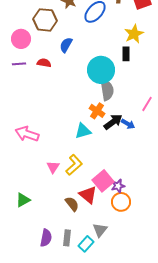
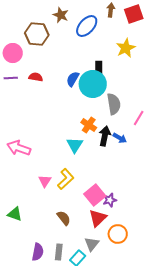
blue semicircle: (66, 45) -> (73, 79), moved
black rectangle: (126, 54) -> (99, 68), moved
gray semicircle: (107, 90) -> (114, 104), moved
black arrow: (113, 122) -> (105, 136), turned -42
cyan triangle: (83, 131) -> (75, 145), turned -42
red triangle: (88, 195) -> (98, 218), moved, turned 36
green triangle: (23, 200) -> (15, 214), turned 49
orange circle: (121, 202) -> (118, 234), moved

